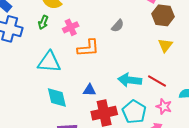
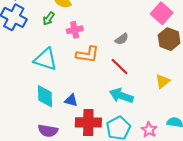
yellow triangle: (165, 45) -> (163, 81), moved
red line: (157, 81) -> (120, 67), moved
blue triangle: (89, 90) -> (71, 100), moved

